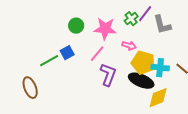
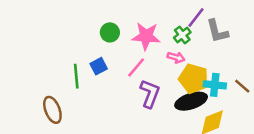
green cross: (131, 19) -> (182, 35), moved
green line: (49, 61) -> (76, 76), turned -66
black ellipse: (141, 81) -> (191, 101), turned -40

